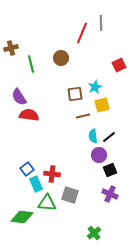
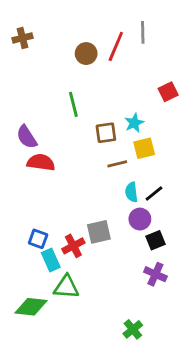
brown cross: (11, 48) -> (22, 38), moved
brown circle: (61, 58) -> (86, 54), moved
green line: (31, 64) -> (73, 104), moved
blue square: (27, 169) -> (38, 239), turned -32
red cross: (52, 174) -> (73, 246), turned -35
gray square: (70, 195) -> (99, 232), moved, turned -30

